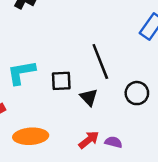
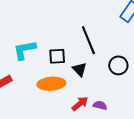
orange ellipse: (31, 136) -> (51, 84), moved

